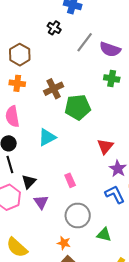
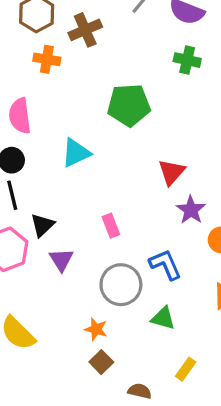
orange cross: (17, 83) -> (47, 59), moved
brown cross: (54, 89) -> (85, 30), moved
blue L-shape: (115, 194) -> (165, 265), moved

